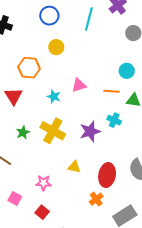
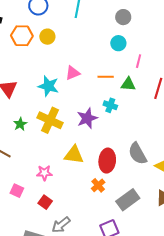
orange hexagon: (29, 68) -> (22, 36), moved
cyan circle: (127, 71) -> (118, 43), moved
cyan star: (54, 97) -> (48, 86), size x1.5
yellow triangle: (74, 167) -> (74, 155), size x1.5

